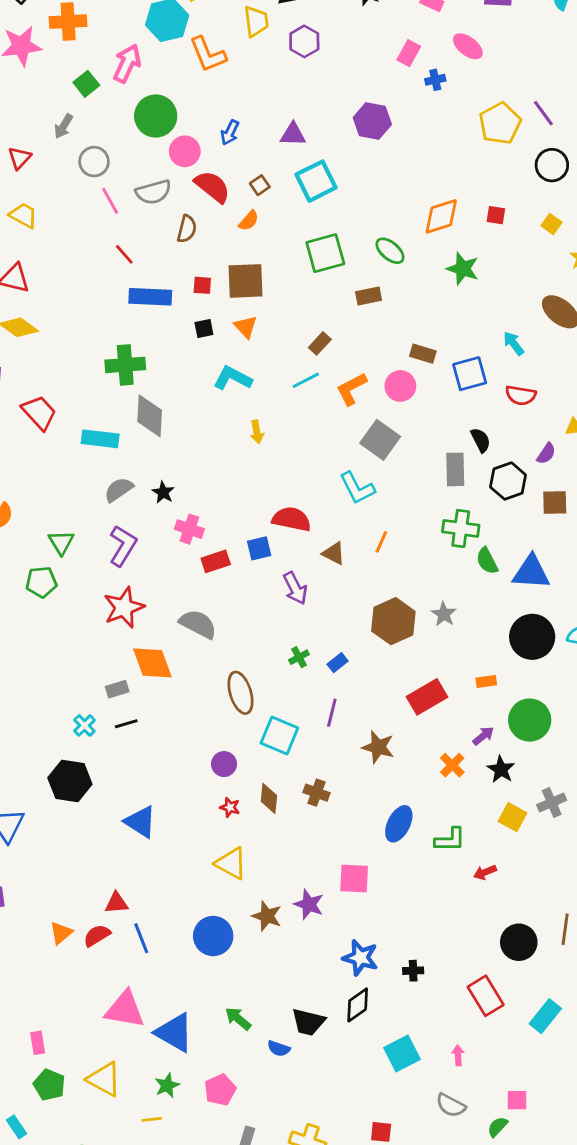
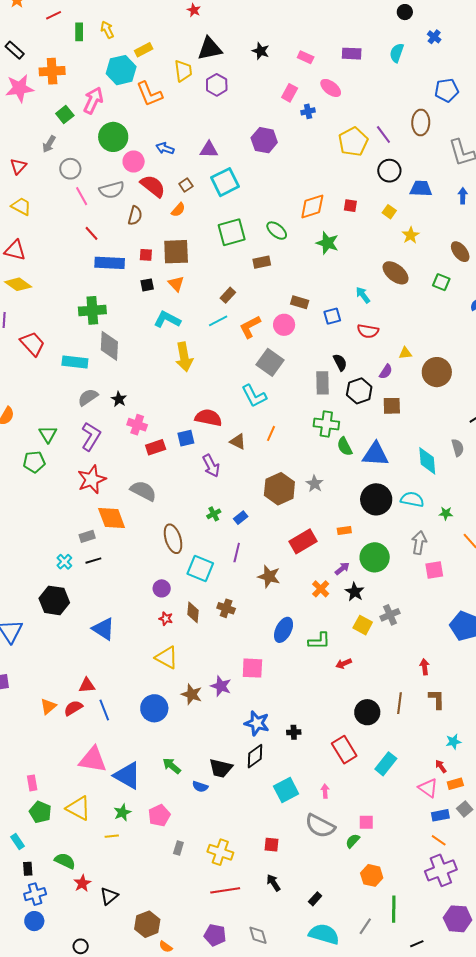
blue arrow: (230, 133) -> (165, 148), turned 84
blue square: (470, 374) -> (332, 316), size x0.7
yellow arrow: (257, 432) -> (184, 357), size x1.8
gray semicircle: (451, 1105) -> (320, 826), size x1.4

